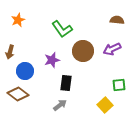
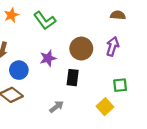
green L-shape: (62, 29) -> (45, 21), moved
purple arrow: (112, 49) -> (113, 46), turned 132
black rectangle: (66, 83) -> (73, 78), moved

